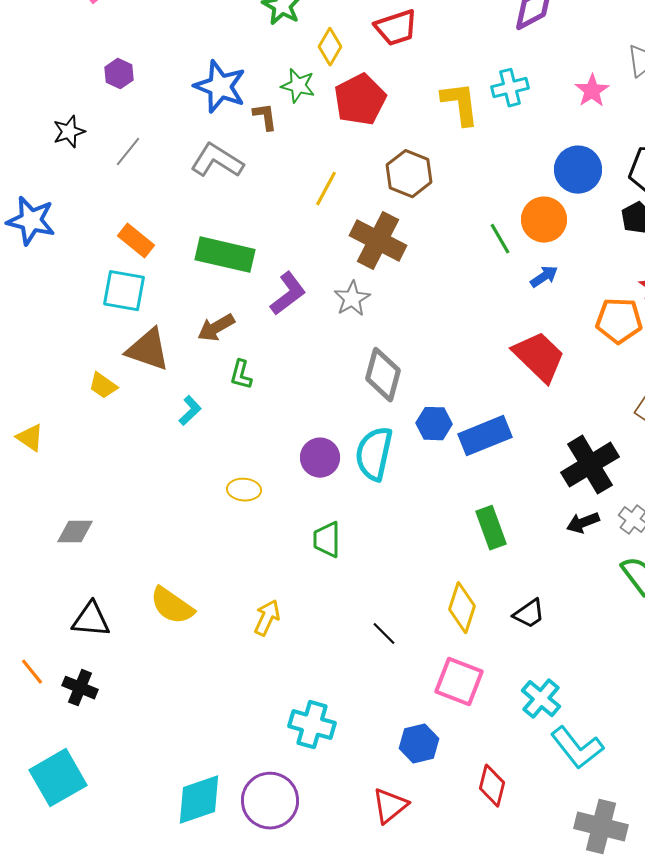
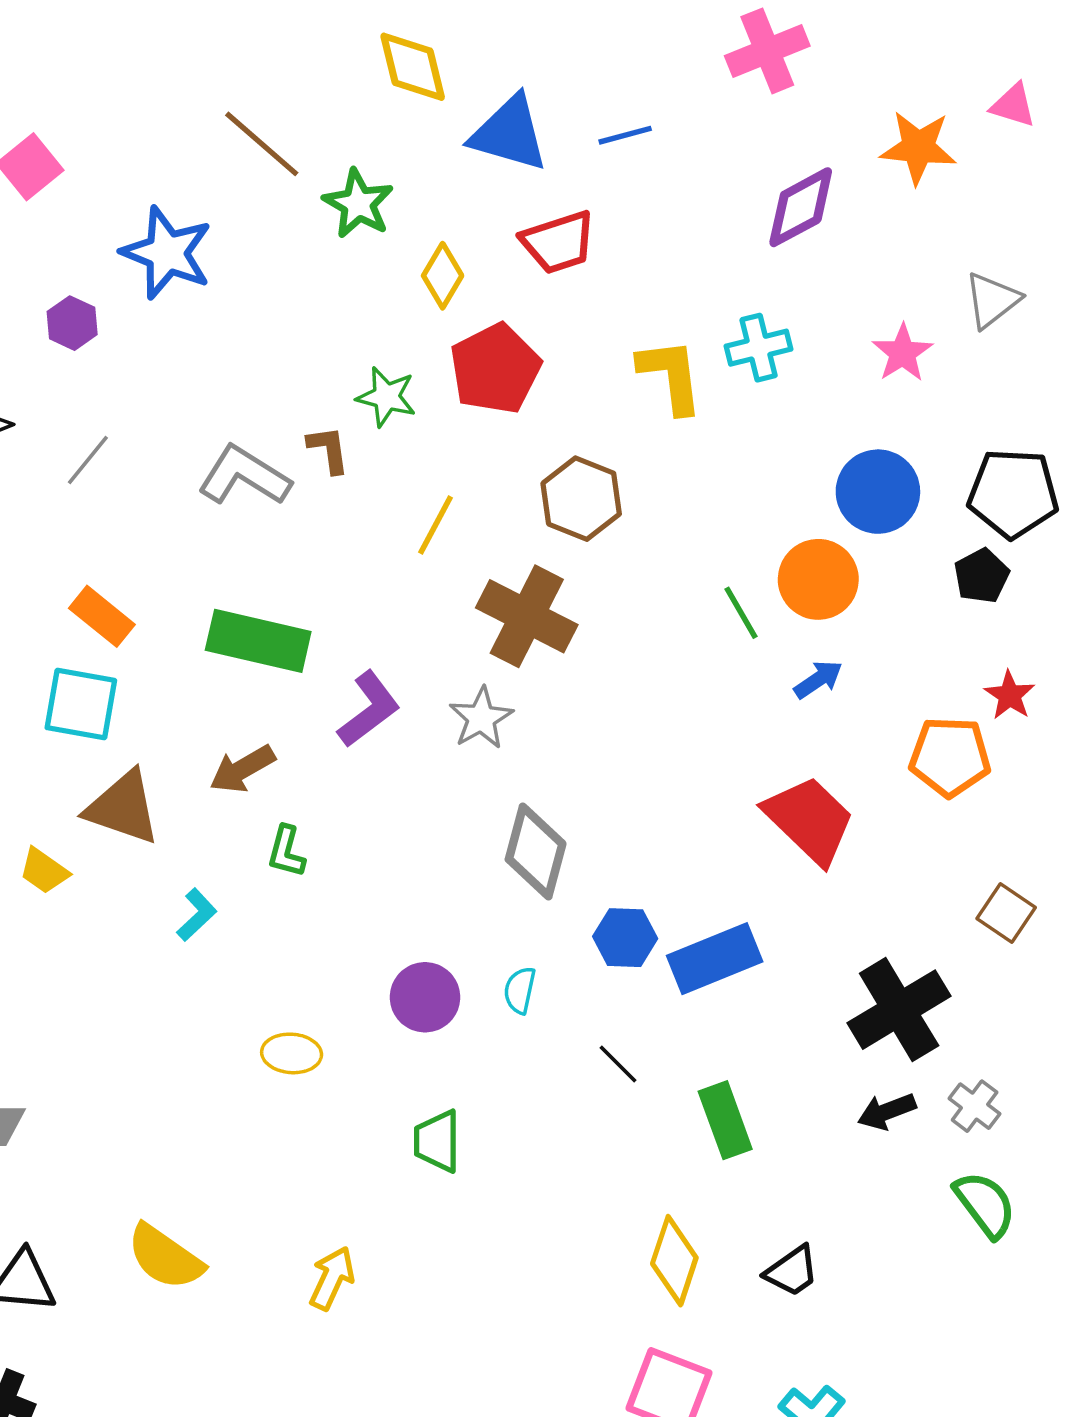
green star: (298, 86) -> (386, 397), moved
blue star: (220, 87) -> (167, 253), moved
brown L-shape: (265, 117) -> (328, 449), moved
cyan semicircle: (374, 454) -> (520, 990), size x0.5
black line: (384, 634) -> (618, 1064), moved

